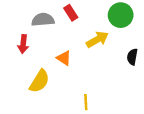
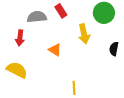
yellow arrow: (97, 39) -> (84, 34), turned 108
yellow semicircle: (39, 81) -> (17, 70), moved, turned -95

